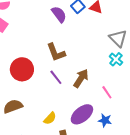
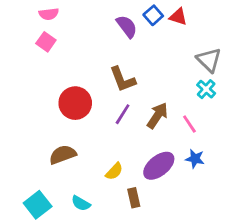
purple line: (56, 77) -> (123, 114), turned 70
pink line: (107, 92) -> (189, 124), moved
blue star: (105, 120) -> (195, 159), moved

